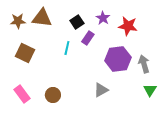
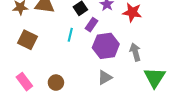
purple hexagon: (118, 59) -> (106, 46), moved
gray arrow: (144, 64) -> (135, 52), moved
green triangle: (150, 90) -> (155, 77), size x1.6

